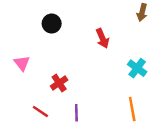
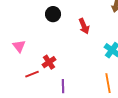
black circle: (52, 24) -> (53, 14), moved
red line: (40, 111) -> (32, 74), moved, turned -56

